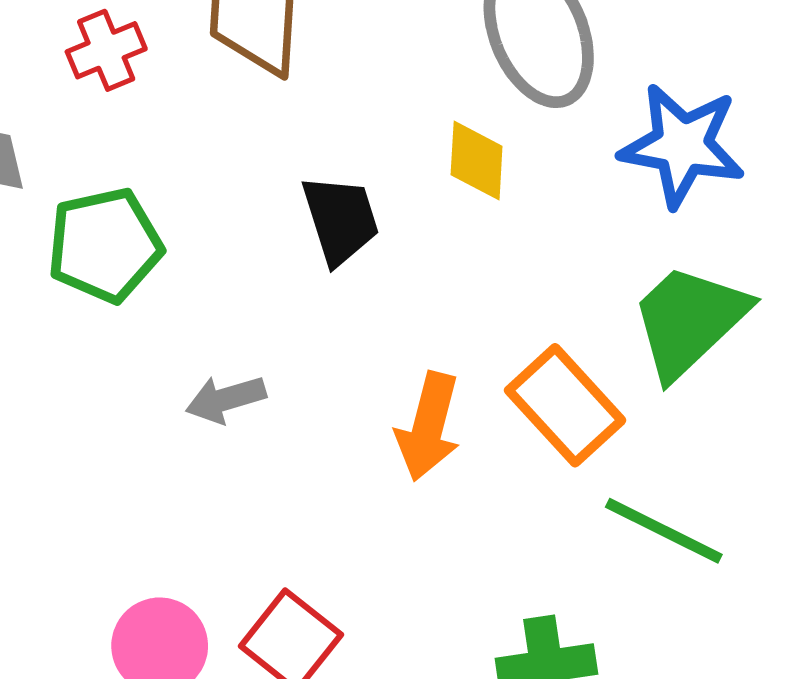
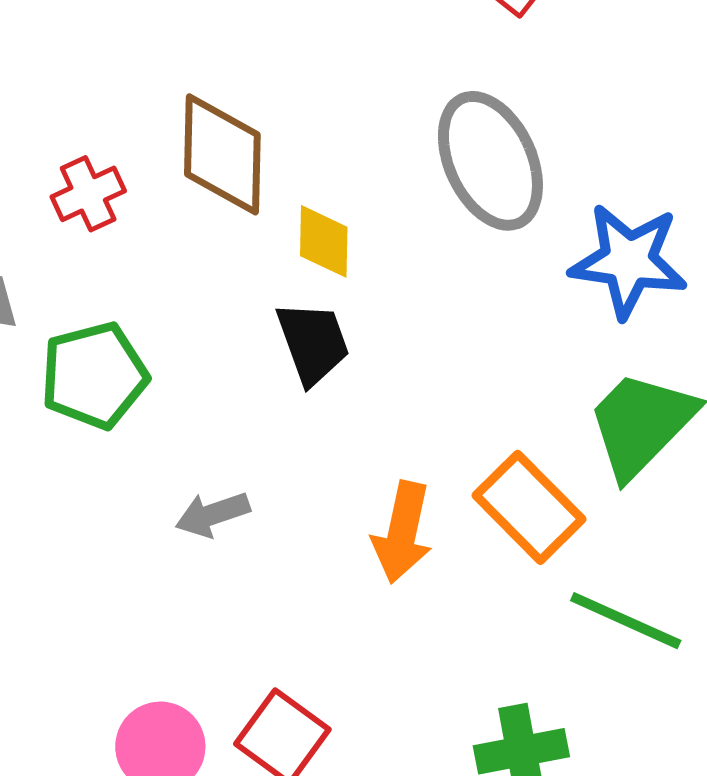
yellow diamond: (477, 161) -> (324, 241), moved

